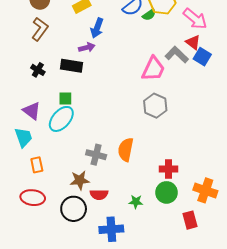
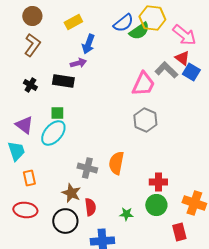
green semicircle: (149, 15) -> (139, 31), size x1.5
brown star: (80, 180) -> (71, 193), turned 30
red semicircle: (99, 195) -> (90, 207), turned -96

